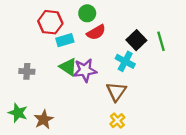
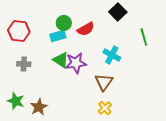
green circle: (87, 13) -> (64, 23), moved
red hexagon: (50, 22) -> (19, 31), moved
black square: (136, 40) -> (118, 12), moved

